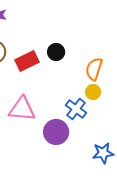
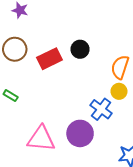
pink triangle: (22, 109) -> (41, 139), moved

